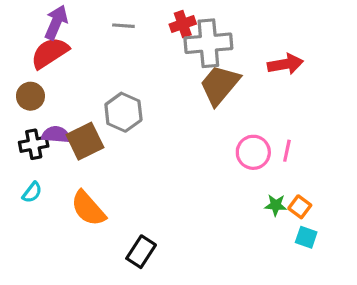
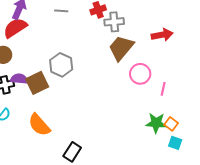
gray cross: (208, 43) -> (114, 22), size x0.7
pink circle: (253, 152) -> (140, 74), moved
green star: (276, 205) -> (156, 123), size x1.5

